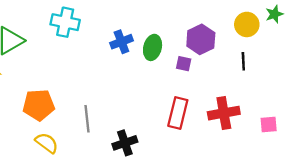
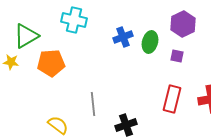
purple hexagon: (201, 39) -> (183, 24), moved
orange pentagon: (39, 105) -> (51, 63), moved

